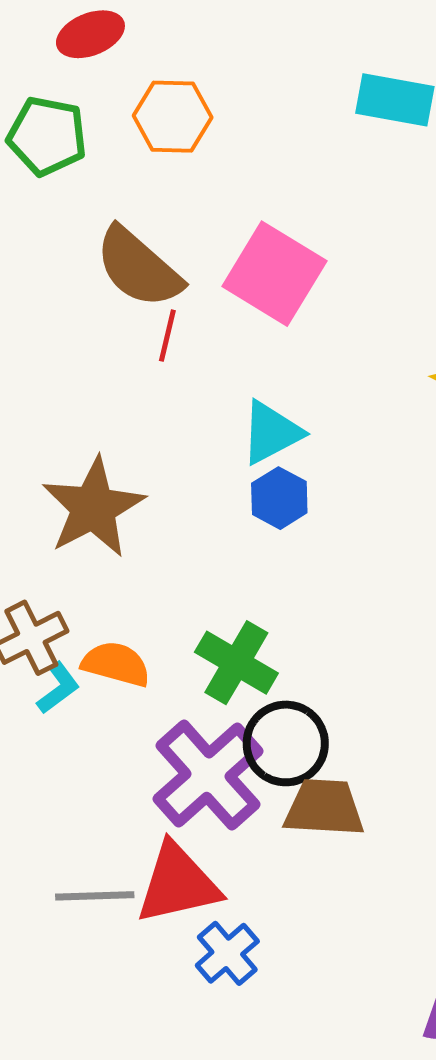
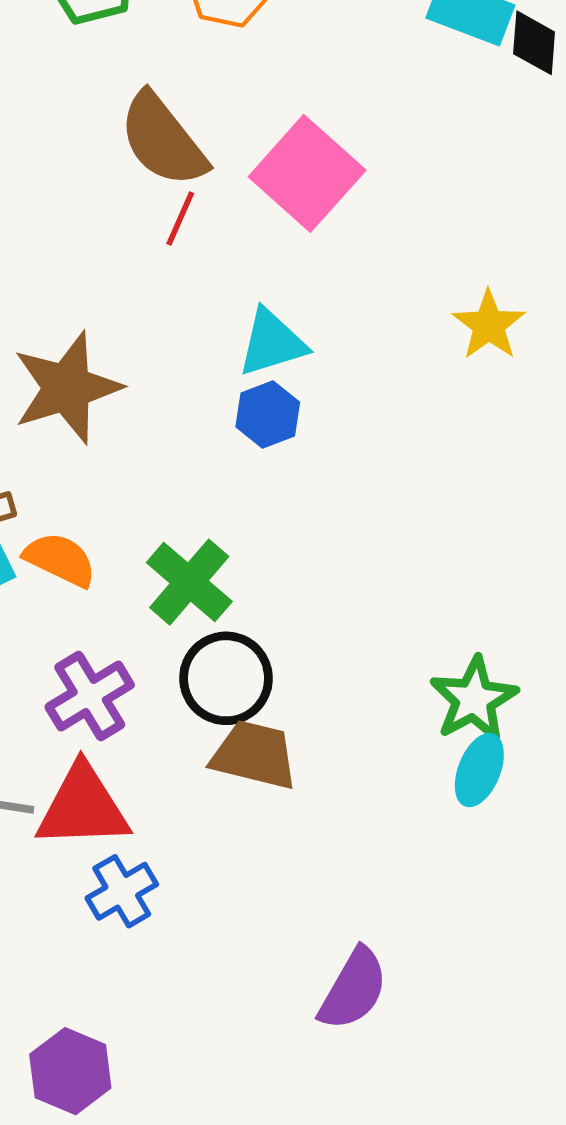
purple cross: (208, 775) -> (90, 696), moved, size x0.7

